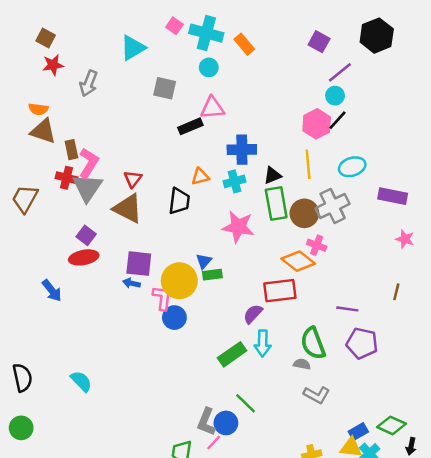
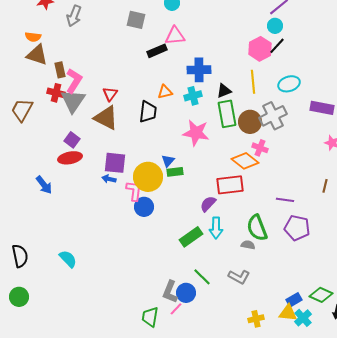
gray L-shape: (317, 395) -> (239, 277), moved

